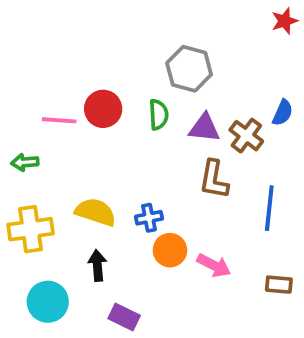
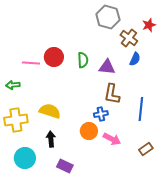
red star: (285, 21) -> (149, 25), moved
gray hexagon: (189, 69) -> (108, 17), moved
blue semicircle: (283, 113) -> (135, 59), moved
brown cross: (246, 136) -> (129, 38), moved
blue cross: (149, 218) -> (101, 114), moved
brown rectangle: (279, 285) -> (146, 149), turned -40

